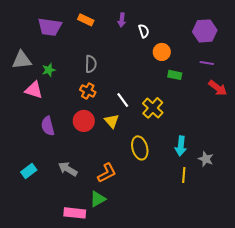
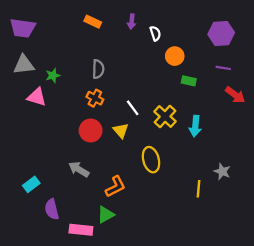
purple trapezoid: (50, 27) -> (23, 28), moved
purple semicircle: (48, 126) -> (52, 209), moved
cyan arrow: (181, 146) -> (195, 126), moved
gray arrow: (68, 169) -> (79, 169), moved

